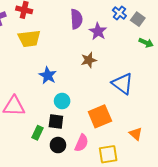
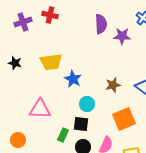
purple star: (98, 31) -> (122, 36), turned -30
yellow trapezoid: (29, 39) -> (51, 62), moved
brown star: (89, 60) -> (113, 85), moved

